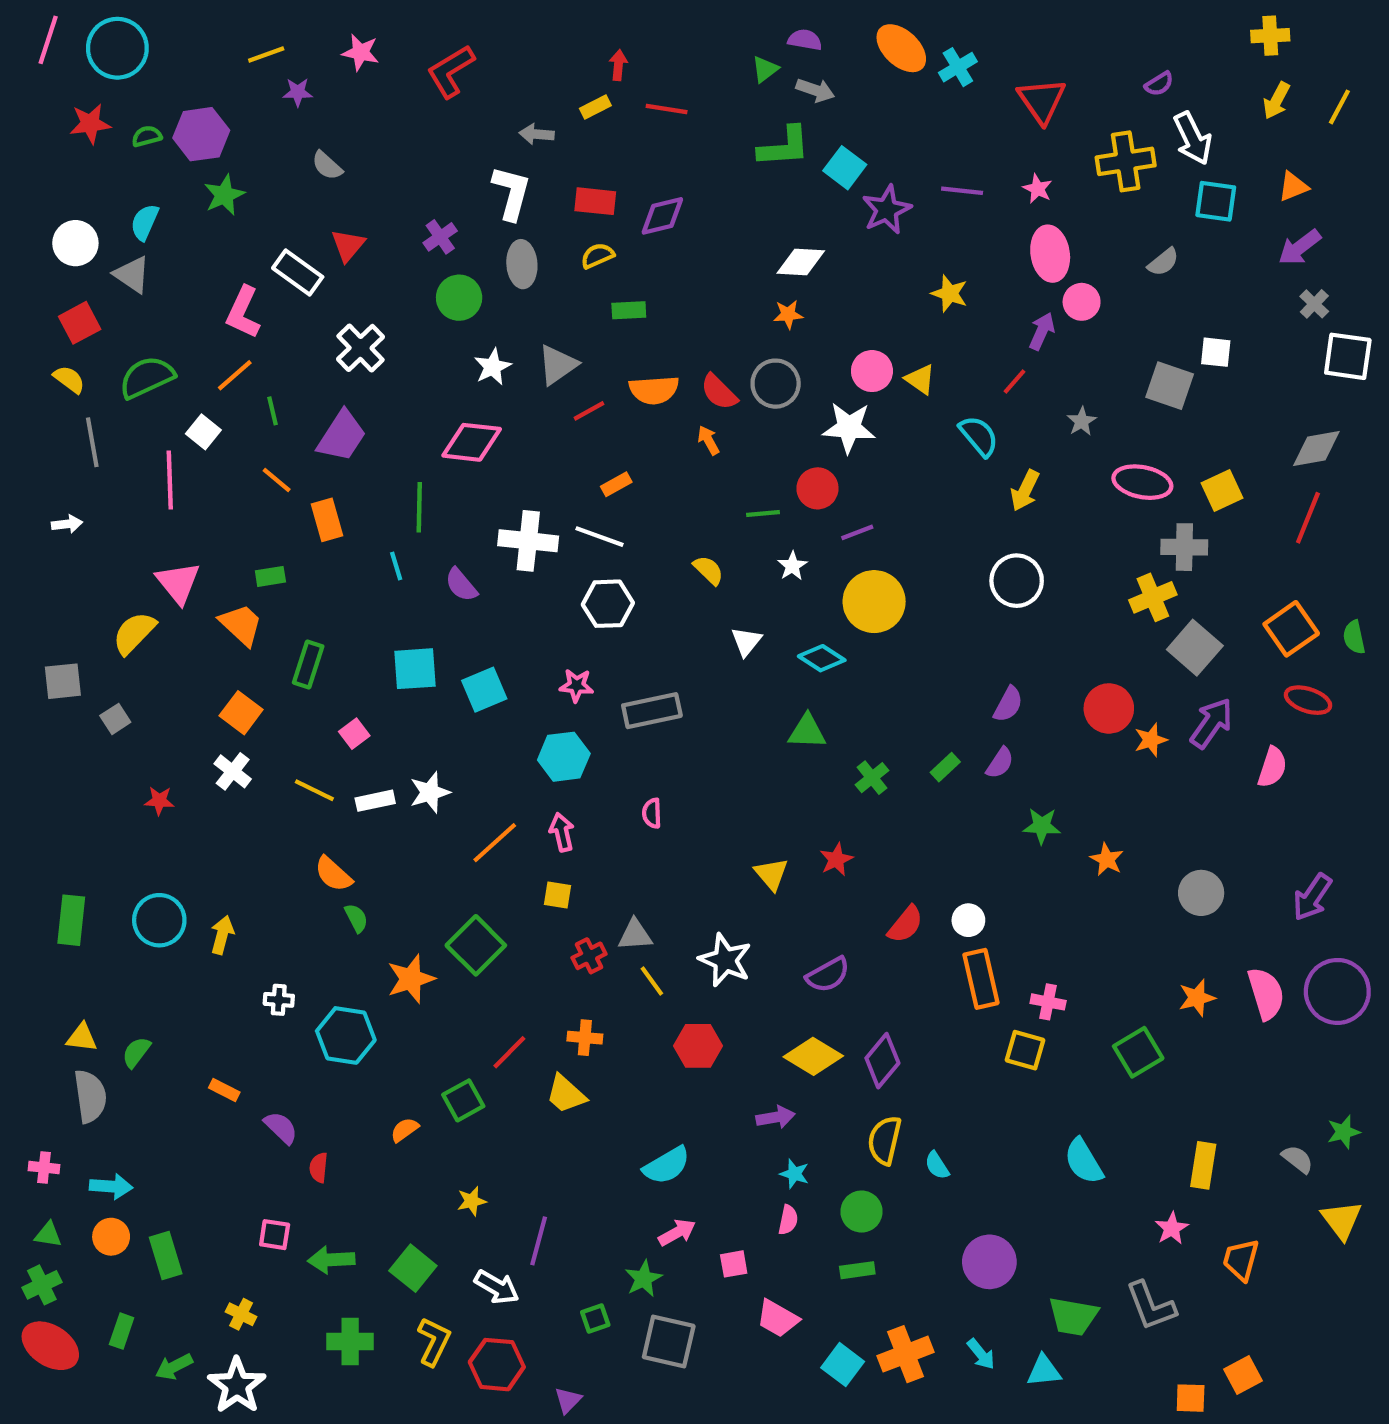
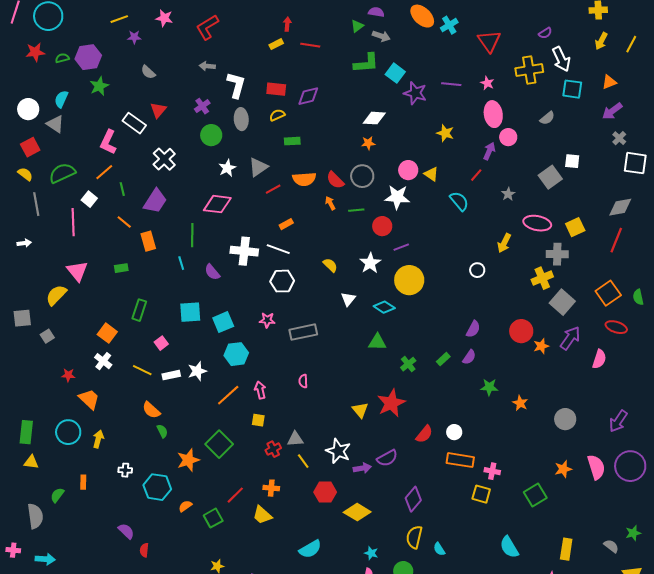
gray arrow: (537, 134) -> (207, 66), moved
purple star: (887, 210) -> (415, 93), turned -30
gray square: (1170, 386) -> (550, 177), turned 35
yellow arrow: (1025, 490) -> (504, 243), moved
green line: (763, 514) -> (356, 210), moved
white star: (792, 566) -> (370, 263), size x1.5
white circle: (1017, 581) -> (477, 270), size x0.6
orange trapezoid: (241, 625) -> (89, 399), moved
cyan hexagon: (564, 757) -> (236, 354), moved
red star: (836, 859) -> (391, 403), size x1.8
orange rectangle: (981, 979) -> (460, 460), turned -68
yellow triangle: (82, 1038) -> (31, 462), moved
yellow diamond: (813, 1056) -> (357, 512), moved
orange rectangle: (224, 1090) -> (83, 482), moved, turned 64
purple arrow: (776, 1117) -> (362, 468), moved
orange semicircle: (405, 1130) -> (185, 506), moved

